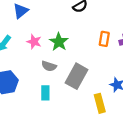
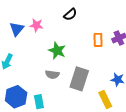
pink star: (34, 42) -> (36, 25), moved
cyan rectangle: (45, 93) -> (39, 102), moved

